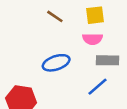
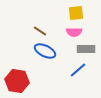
brown line: (55, 16) -> (40, 31), moved
blue ellipse: (56, 63) -> (45, 51), turned 45

